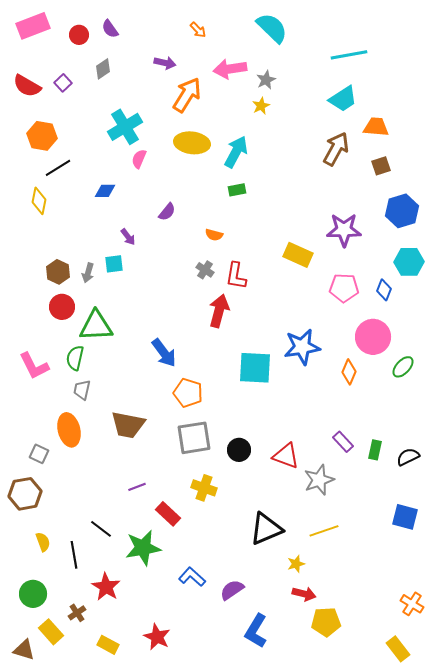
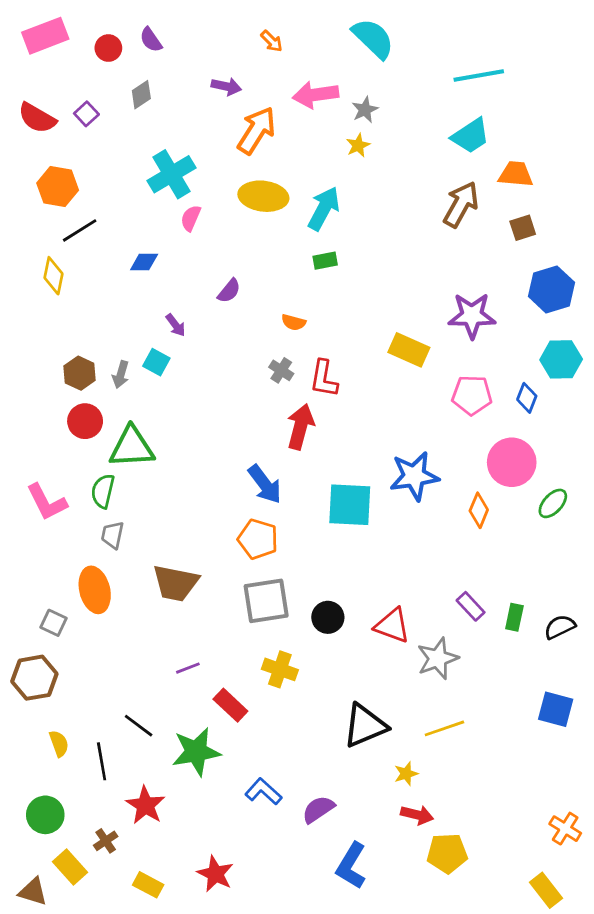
cyan square: (114, 264) -> (156, 362), turned 36
blue arrow: (164, 353) -> (265, 484), moved

